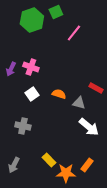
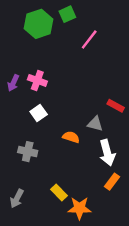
orange semicircle: (59, 94) -> (71, 137), moved
white arrow: (89, 127) -> (107, 153), turned 35
orange rectangle: (87, 165) -> (112, 182), moved

